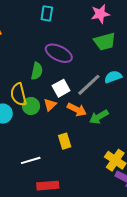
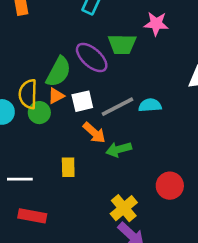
green trapezoid: (105, 42) -> (122, 44), moved
green semicircle: (37, 71) -> (59, 72), size x1.4
orange triangle: (50, 105) -> (56, 96), moved

